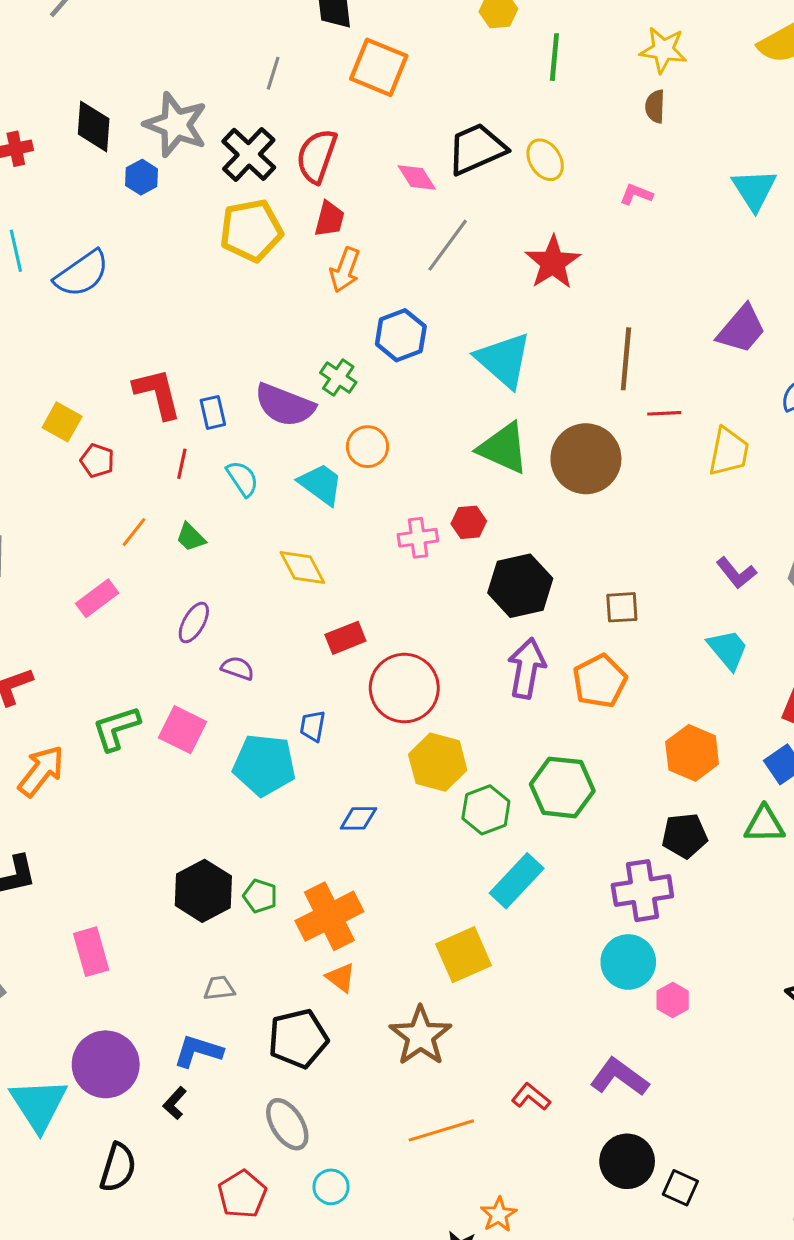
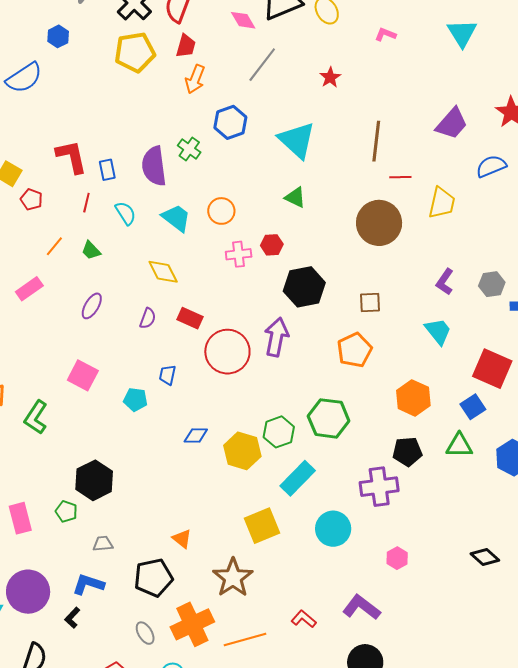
blue hexagon: (142, 177) -> (58, 36), moved
red star: (553, 262) -> (330, 77), size x0.6
purple semicircle: (285, 405) -> (154, 166), turned 60
orange circle: (367, 447) -> (221, 211), moved
green triangle: (503, 448) -> (295, 197), size x0.6
brown circle: (586, 459) -> (379, 223), moved
purple L-shape: (736, 573) -> (445, 282), turned 72
red rectangle: (345, 638) -> (190, 318), turned 45
purple semicircle: (238, 668) -> (148, 318), moved, turned 90
purple arrow: (527, 668) -> (276, 337), moved
green L-shape: (116, 728) -> (36, 417), moved, turned -40
yellow hexagon: (438, 762) -> (242, 451), moved
cyan pentagon: (264, 765) -> (135, 399), size x0.6
green pentagon: (260, 896) -> (66, 511), moved
orange cross: (329, 916) -> (192, 624), moved
cyan circle: (628, 962) -> (333, 529), moved
gray ellipse: (287, 1124) -> (145, 633), size x0.7

